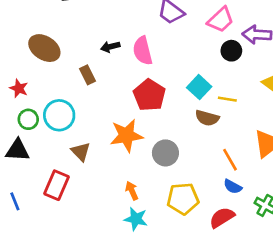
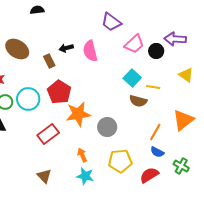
pink trapezoid: (221, 20) -> (134, 44), moved
brown rectangle: (87, 75) -> (49, 61), moved
red pentagon: (149, 95) -> (59, 92), moved
brown triangle: (81, 152) -> (44, 176), moved
orange line: (230, 160) -> (155, 132), turned 60
red rectangle: (56, 185) -> (48, 134), moved, turned 30

